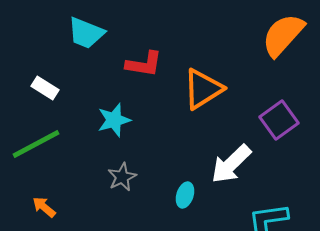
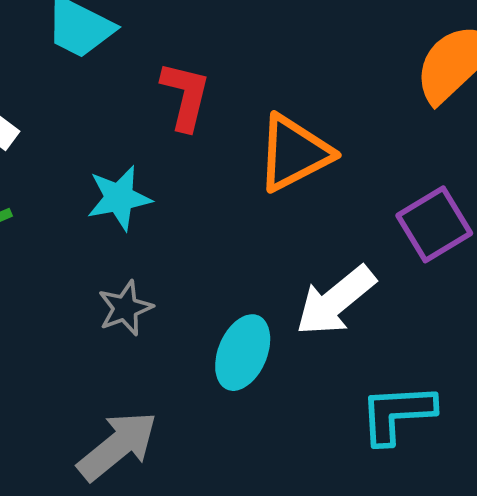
red L-shape: (144, 64) -> (185, 96), turned -90
cyan ellipse: (185, 195) -> (243, 353), size x1.5

